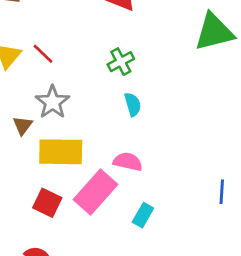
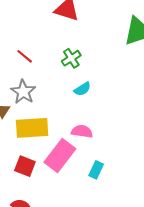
red line: (43, 54) -> (25, 56), moved
cyan semicircle: (133, 104) -> (82, 89), turned 78

